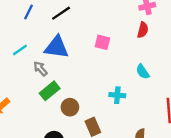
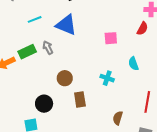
pink square: (102, 42) -> (111, 38), moved, turned -32
gray arrow: (40, 69) -> (48, 48), moved
green rectangle: (50, 91) -> (27, 52), moved

